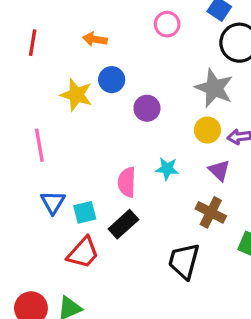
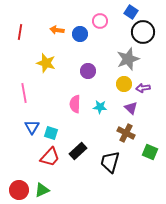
blue circle: (112, 80) -> (80, 34), moved
gray star: (214, 88) -> (128, 59), turned 30
pink semicircle: (127, 182) -> (75, 104), moved
cyan square: (85, 212) -> (51, 133), turned 32
black rectangle: (123, 224) -> (78, 151), moved

